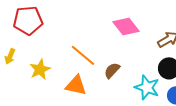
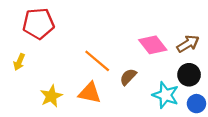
pink diamond: (126, 26) -> (153, 45), moved
yellow star: (40, 69) -> (51, 96), moved

